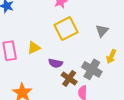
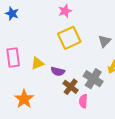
yellow triangle: (34, 48) -> (37, 63), moved

